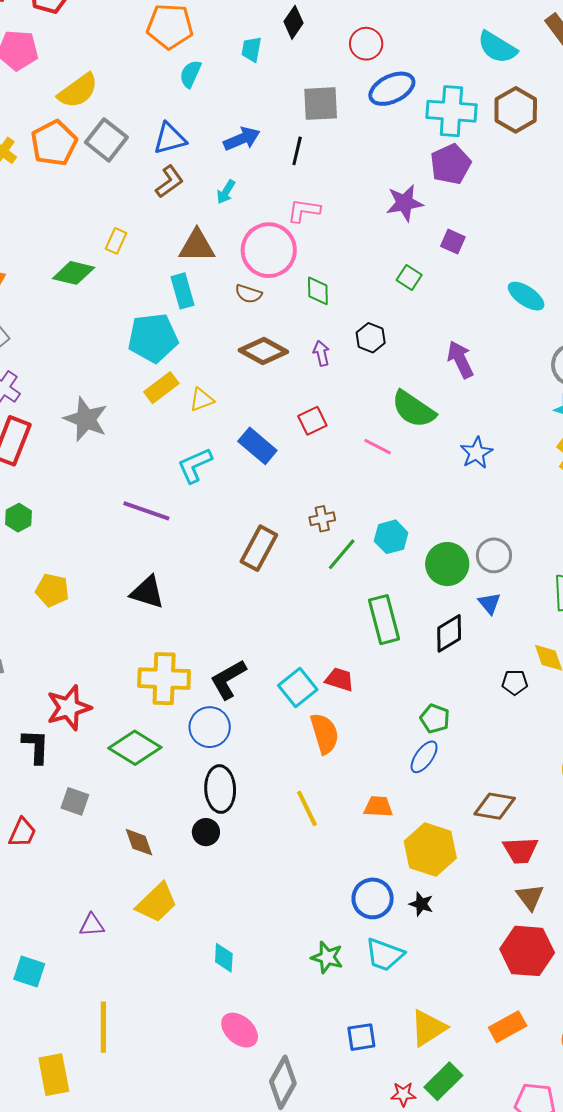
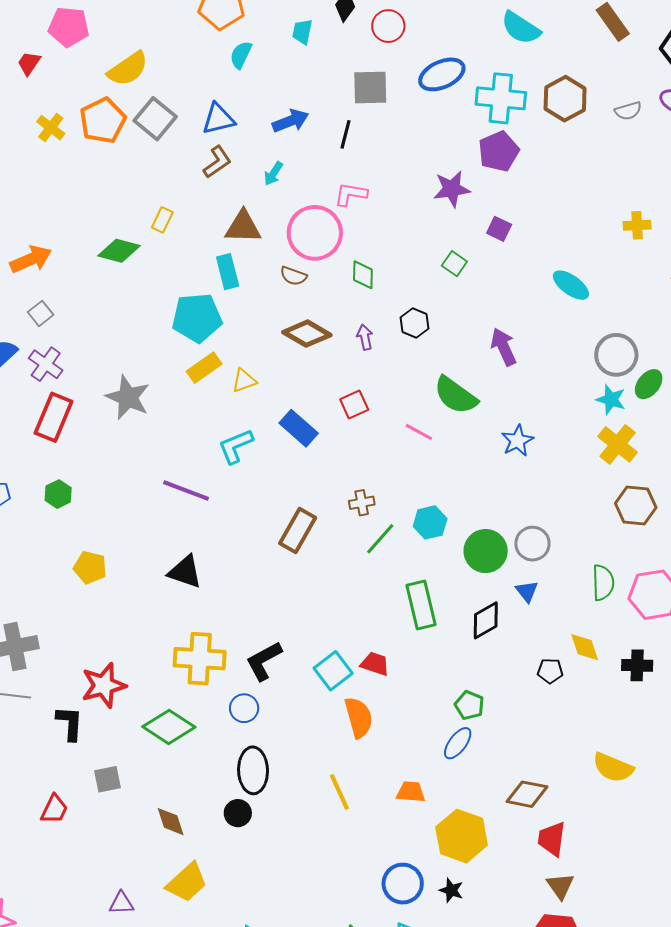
red circle: (366, 44) -> (388, 26), moved
cyan semicircle: (497, 47) -> (521, 28), moved
blue circle: (210, 727) -> (244, 708), size x0.7
gray square: (75, 801) -> (107, 779), turned -32
red trapezoid: (520, 850) -> (552, 839), turned 99

